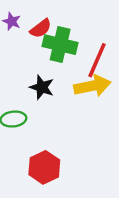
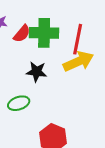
red semicircle: (41, 28) -> (22, 34), moved

